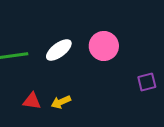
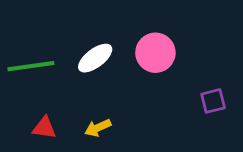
red triangle: (32, 101) -> (44, 128), moved

